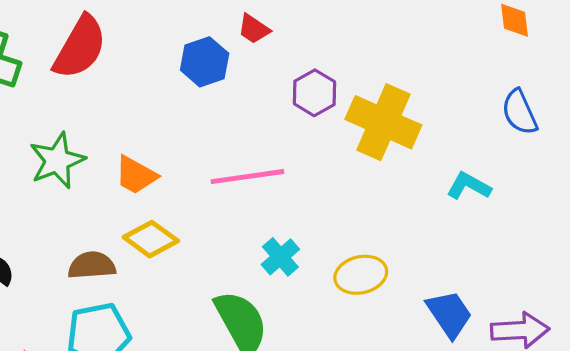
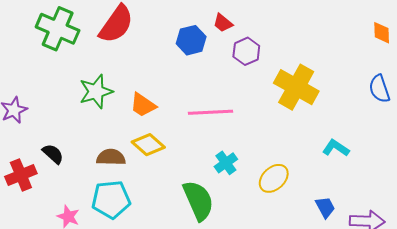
purple hexagon: (315, 93) -> (246, 51), moved
cyan L-shape: (469, 186) -> (336, 148), moved
yellow ellipse: (361, 275) -> (274, 178), turned -36
blue trapezoid: (449, 314) -> (325, 207), size x0.7

